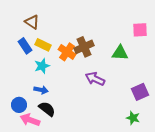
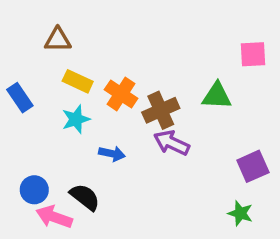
brown triangle: (32, 22) -> (58, 40), turned -35
blue rectangle: (25, 46) -> (20, 98), moved
brown cross: (84, 47) -> (161, 110), moved
blue arrow: (41, 90) -> (112, 154), moved

